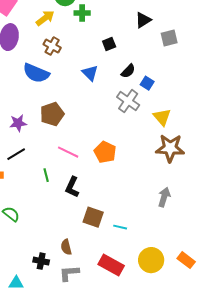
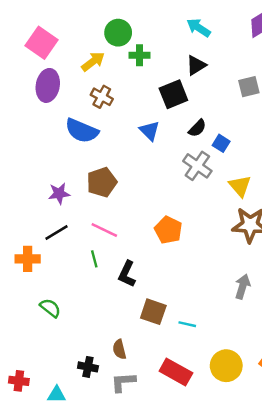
black triangle: (143, 20) -> (196, 65), moved
black square: (109, 44) -> (173, 94), size x1.6
pink line: (68, 152) -> (104, 230), moved

